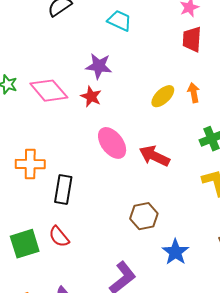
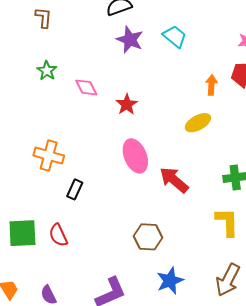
purple star: (99, 66) -> (130, 40), moved
pink diamond: (49, 91) -> (86, 87), size x0.6
orange arrow: (194, 93) -> (211, 85), moved
black rectangle: (63, 190) -> (75, 189), size x0.7

